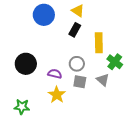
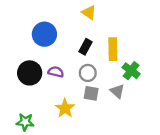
blue circle: (44, 15) -> (44, 34), moved
black rectangle: (75, 30) -> (85, 47), moved
purple semicircle: (55, 74) -> (56, 72), moved

